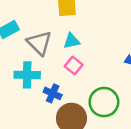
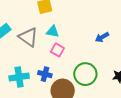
cyan triangle: (72, 41) -> (53, 31), turned 32
cyan cross: (27, 75) -> (19, 77), moved

